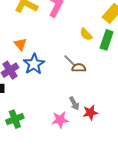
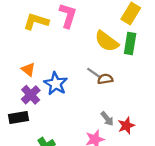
yellow semicircle: (86, 34) -> (107, 41), size x1.6
orange triangle: (20, 44) -> (28, 69), moved

